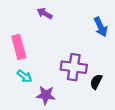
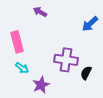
blue arrow: (101, 27) -> (90, 24), turned 72
purple star: (46, 95) -> (41, 85), turned -30

